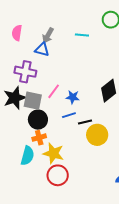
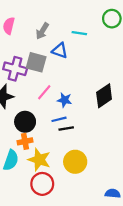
blue triangle: (42, 49) -> (60, 51), moved
gray square: (33, 101) -> (36, 62), moved
black line: (85, 122) -> (66, 128), moved
yellow circle: (97, 135) -> (75, 162), moved

